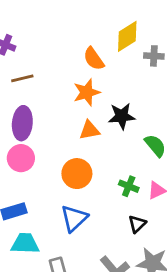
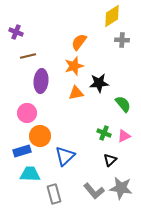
yellow diamond: (127, 36) -> (112, 16), moved
orange semicircle: (94, 59) -> (79, 42), turned 72
purple ellipse: (22, 123) -> (41, 81), moved
orange circle: (77, 174) -> (40, 136), moved

